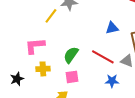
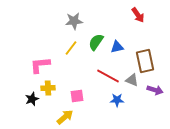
yellow line: (51, 16) -> (71, 48), moved
green semicircle: (71, 55) -> (96, 42), moved
black star: (17, 79) -> (32, 99), moved

